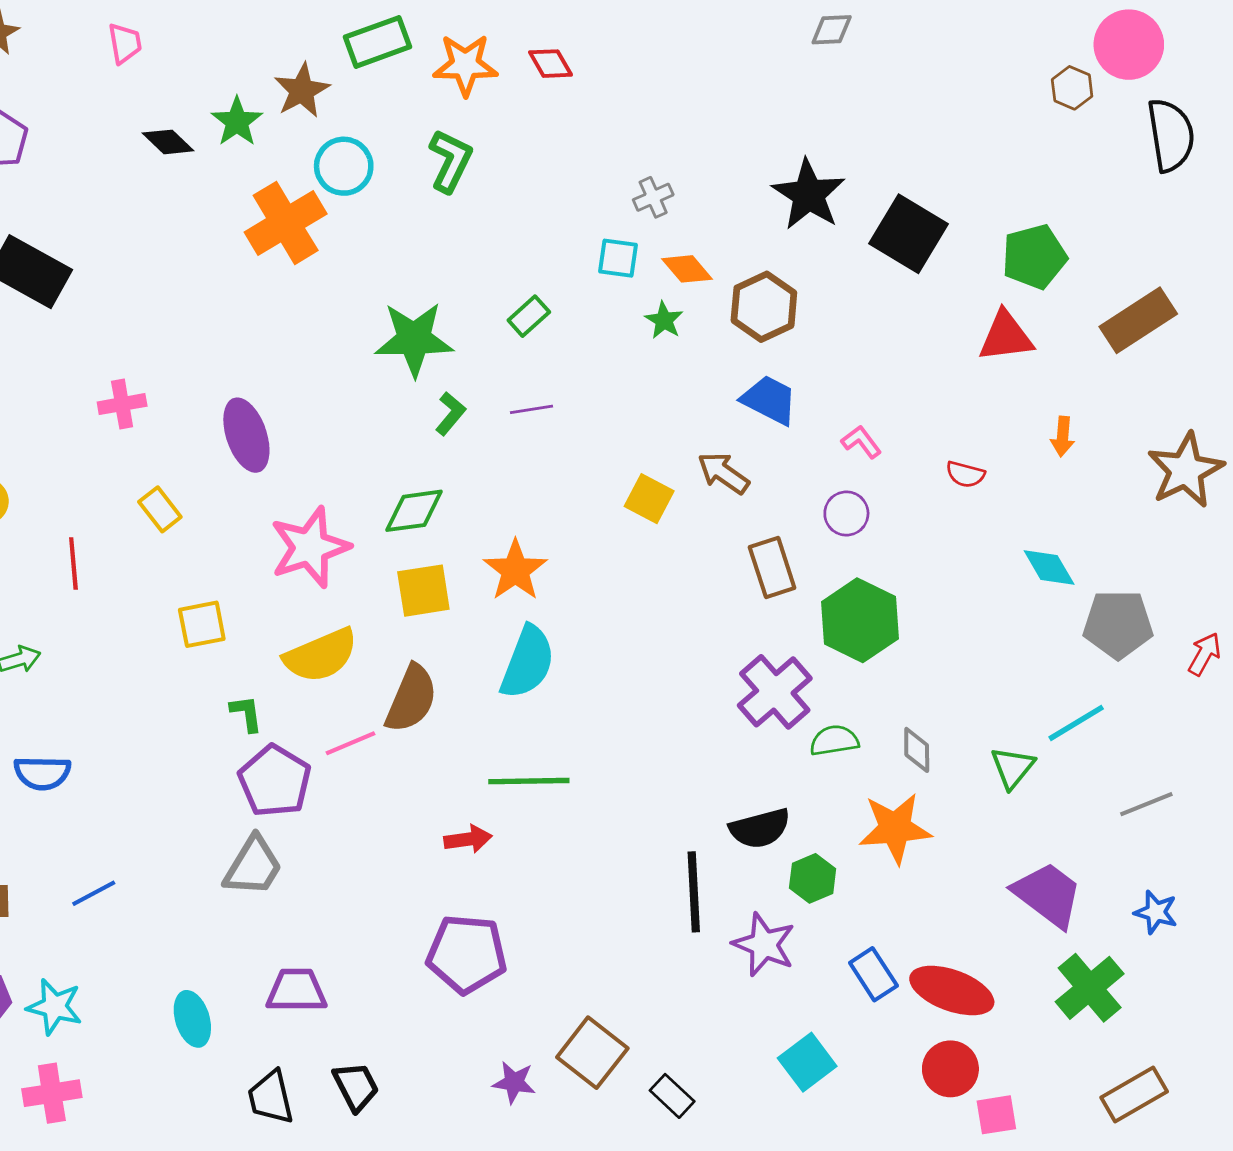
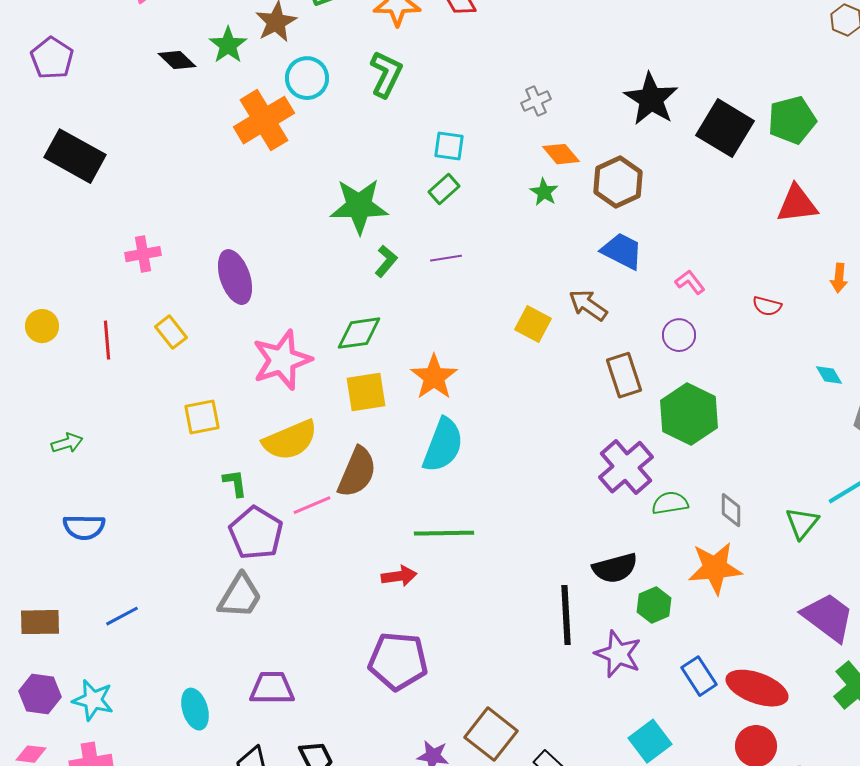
green pentagon: (1034, 257) -> (792, 120), moved
cyan square: (618, 258) -> (449, 146), moved
red line: (73, 563) -> (107, 340), moved
cyan diamond: (1049, 568) -> (829, 375), size x0.7

